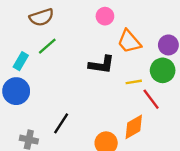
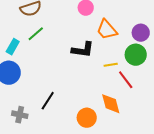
orange diamond: (134, 127) -> (111, 104), turned -75

